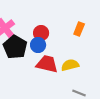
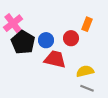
red circle: (41, 33) -> (71, 38), moved
yellow semicircle: (70, 65) -> (85, 71), moved

